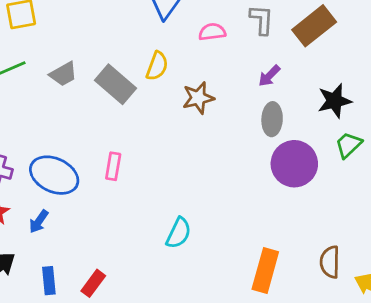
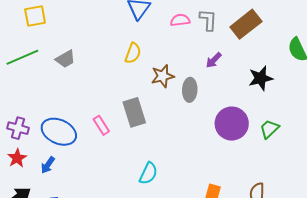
pink semicircle: (212, 32) -> (180, 20), moved
gray rectangle: (116, 84) -> (134, 112), moved, turned 32
gray ellipse: (272, 119) -> (190, 90), moved
green trapezoid: (348, 145) -> (269, 129), moved
pink rectangle: (113, 166) -> (101, 125), turned -42

